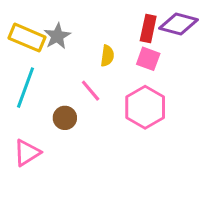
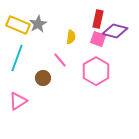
purple diamond: (178, 24) -> (115, 31), moved

